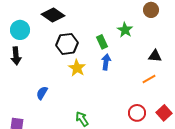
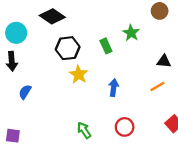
blue arrow: (106, 62) -> (114, 88), moved
blue semicircle: (42, 93) -> (25, 92), moved
red circle: (137, 113) -> (125, 127), moved

